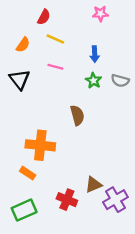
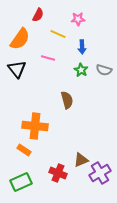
pink star: (100, 14) -> (78, 19), moved
yellow line: (55, 39) -> (58, 34), moved
orange semicircle: (23, 45) -> (20, 39), size x1.6

